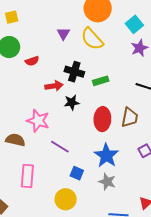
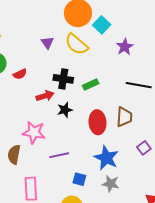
cyan square: (134, 24) -> (102, 25), moved
brown semicircle: (15, 140) -> (14, 154), turned -84
purple line: (60, 147) -> (59, 155), turned -36

